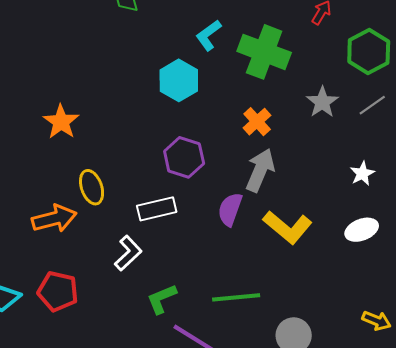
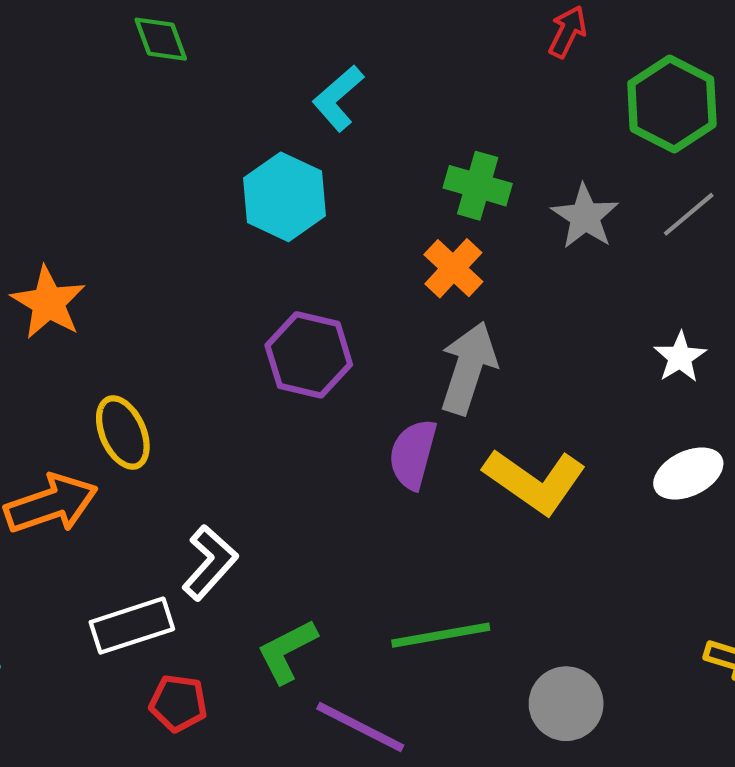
green cross: (264, 52) -> (478, 186), moved, size x0.6
white rectangle: (157, 209) -> (132, 626), moved
red pentagon: (58, 291) -> (178, 703), moved, size x0.7

